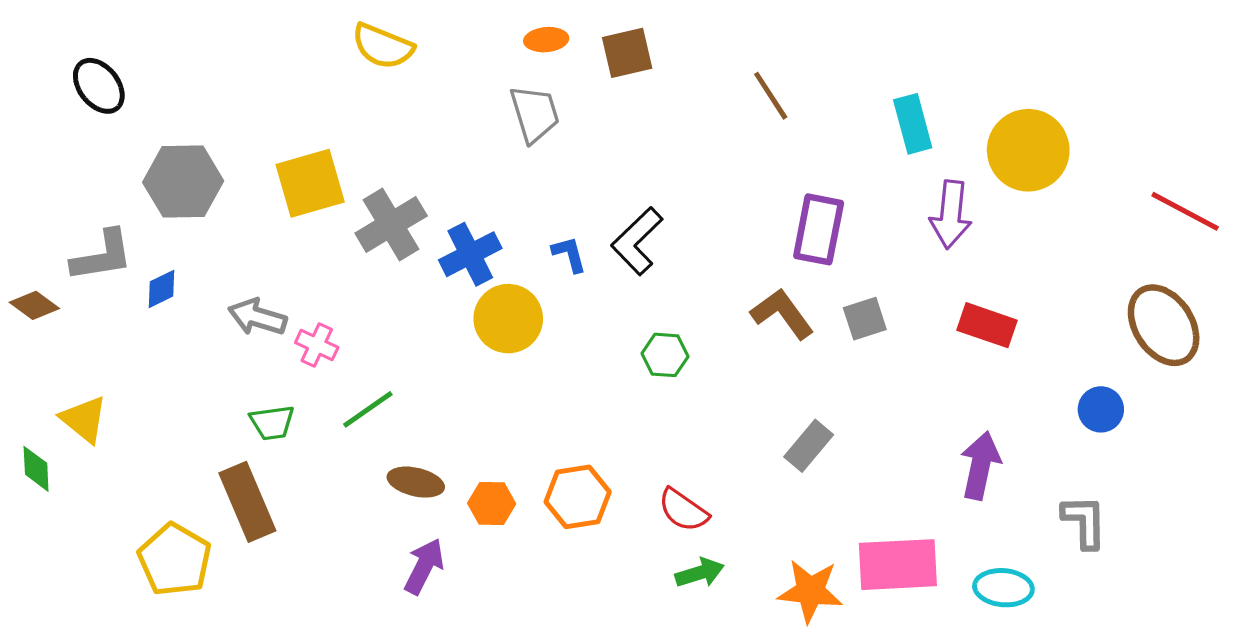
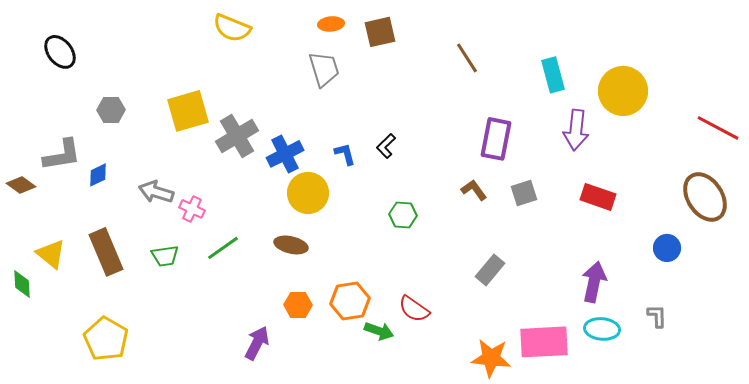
gray hexagon: (183, 182) -> (111, 110), size x0.6
black L-shape: (637, 241) -> (386, 146), size x0.6
brown L-shape: (782, 314) -> (474, 190), size x0.7
brown ellipse: (416, 482) -> (291, 245), moved
brown rectangle: (247, 502) -> (106, 252), moved
gray L-shape: (1084, 522) -> (657, 316), size x0.7
green arrow: (700, 573) -> (379, 331), moved, turned 36
cyan ellipse: (1003, 588) -> (602, 329), moved

